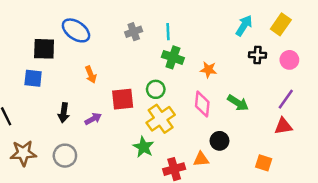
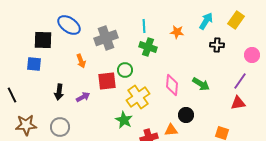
gray cross: (134, 32) -> (106, 38), moved, size x1.6
pink circle: (289, 60) -> (252, 55), moved
orange star: (208, 70) -> (177, 32), moved
green circle: (156, 89) -> (125, 70), moved

